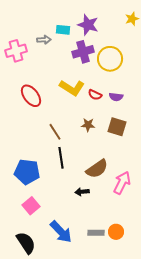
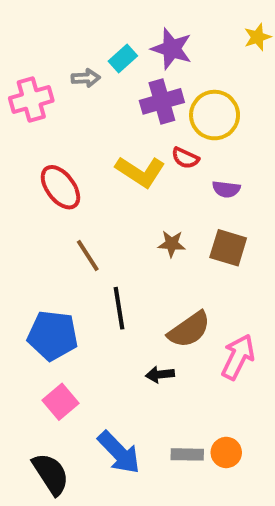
cyan rectangle: (63, 30) -> (123, 59), turned -48
red semicircle: (95, 95) -> (185, 158), moved
brown line: (55, 132) -> (88, 255), moved

